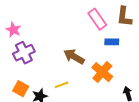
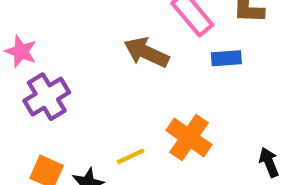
brown arrow: (74, 57) -> (146, 52), moved
orange cross: (102, 72) -> (189, 138), moved

